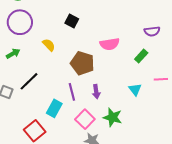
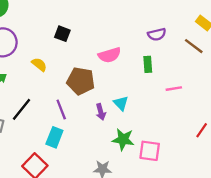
green rectangle: (141, 56) -> (148, 64), turned -40
cyan triangle: (135, 89) -> (121, 103), moved
purple line: (72, 92) -> (61, 110), moved
pink square: (85, 119) -> (150, 151), moved, turned -30

